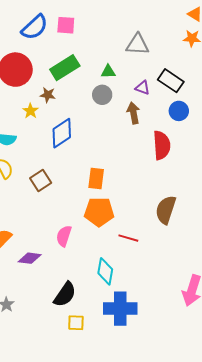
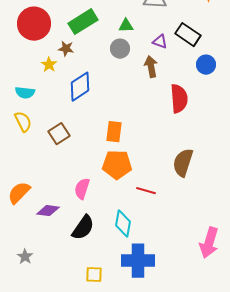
blue circle: (179, 111) -> (206, 65), moved
black semicircle: (65, 294) -> (83, 228), moved

